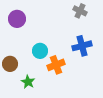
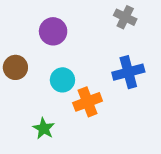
purple circle: (17, 19) -> (53, 31), moved
brown circle: (10, 64) -> (15, 67), moved

